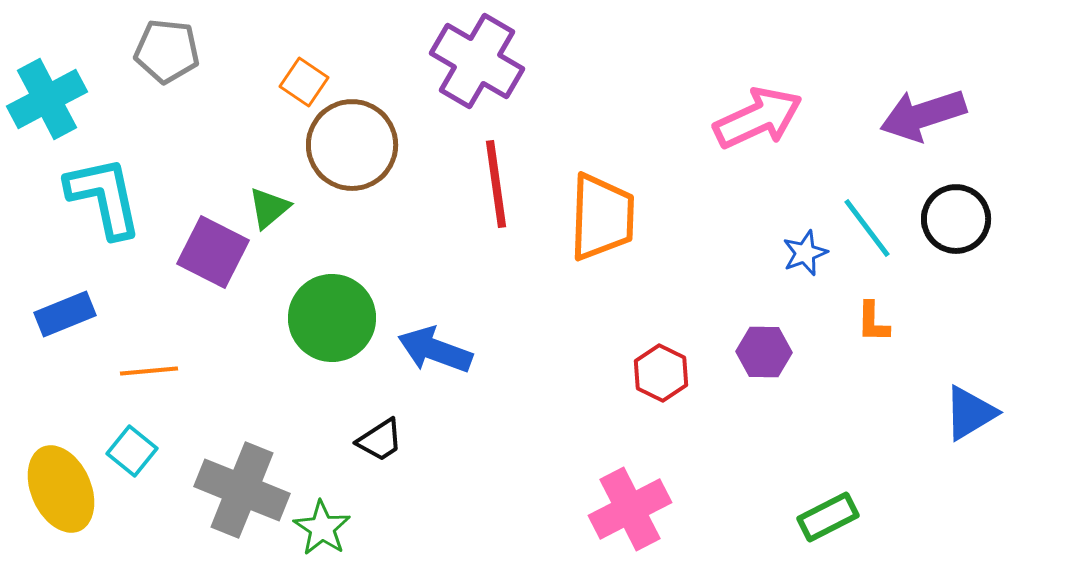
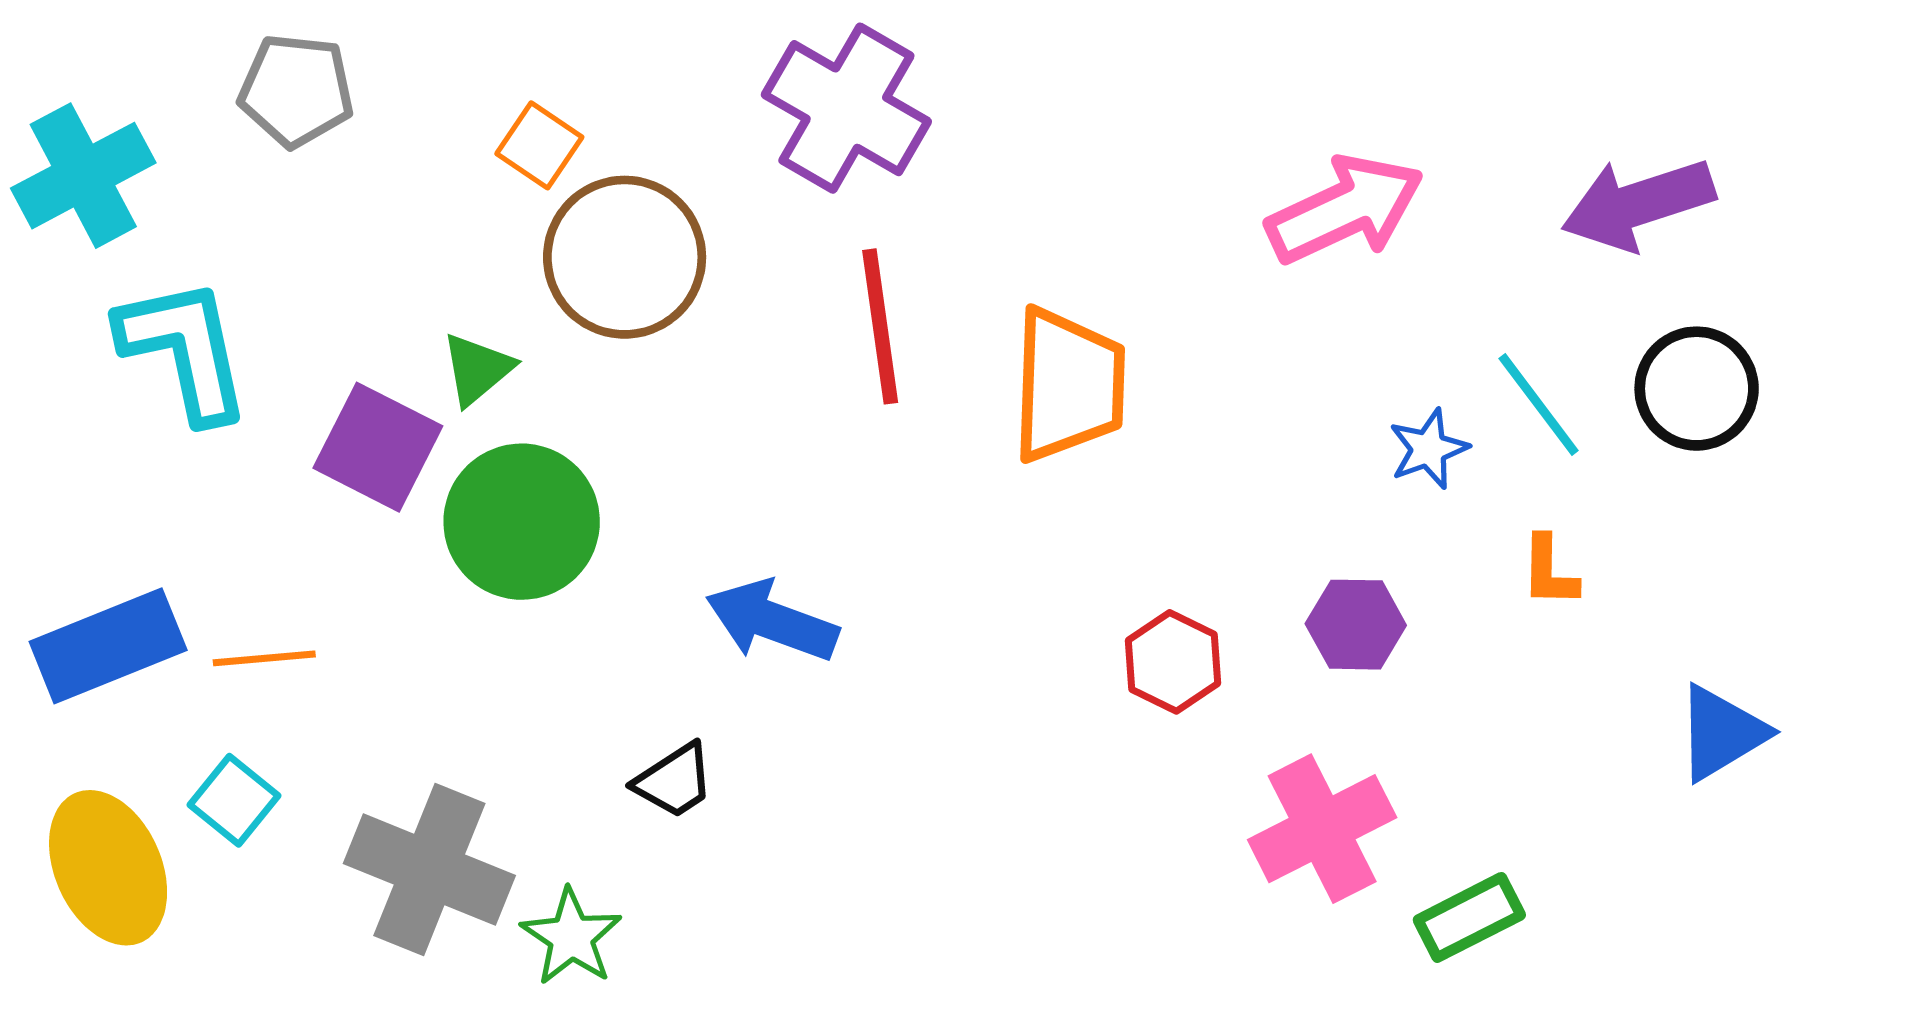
blue rectangle: (65, 314) -> (108, 646), moved, size x1.4
green circle: (332, 318) -> (522, 522), moved
pink cross: (630, 509) -> (1322, 829), moved

